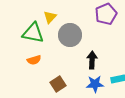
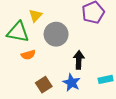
orange semicircle: (34, 60) -> (28, 55), moved
blue star: (95, 84) -> (72, 83), moved, turned 30

